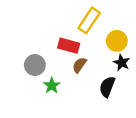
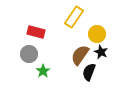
red rectangle: (69, 46) -> (36, 32), moved
brown semicircle: (79, 65) -> (80, 55), moved, size x1.5

